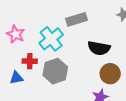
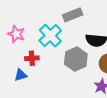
gray hexagon: (55, 71) -> (76, 59), moved

